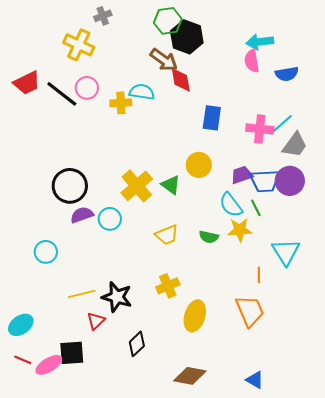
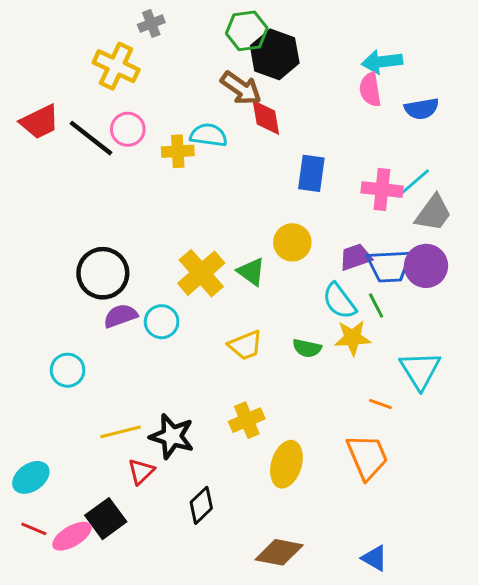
orange line: (259, 275) -> (380, 404), turned -70
black square: (72, 353) -> (106, 519), turned -32

